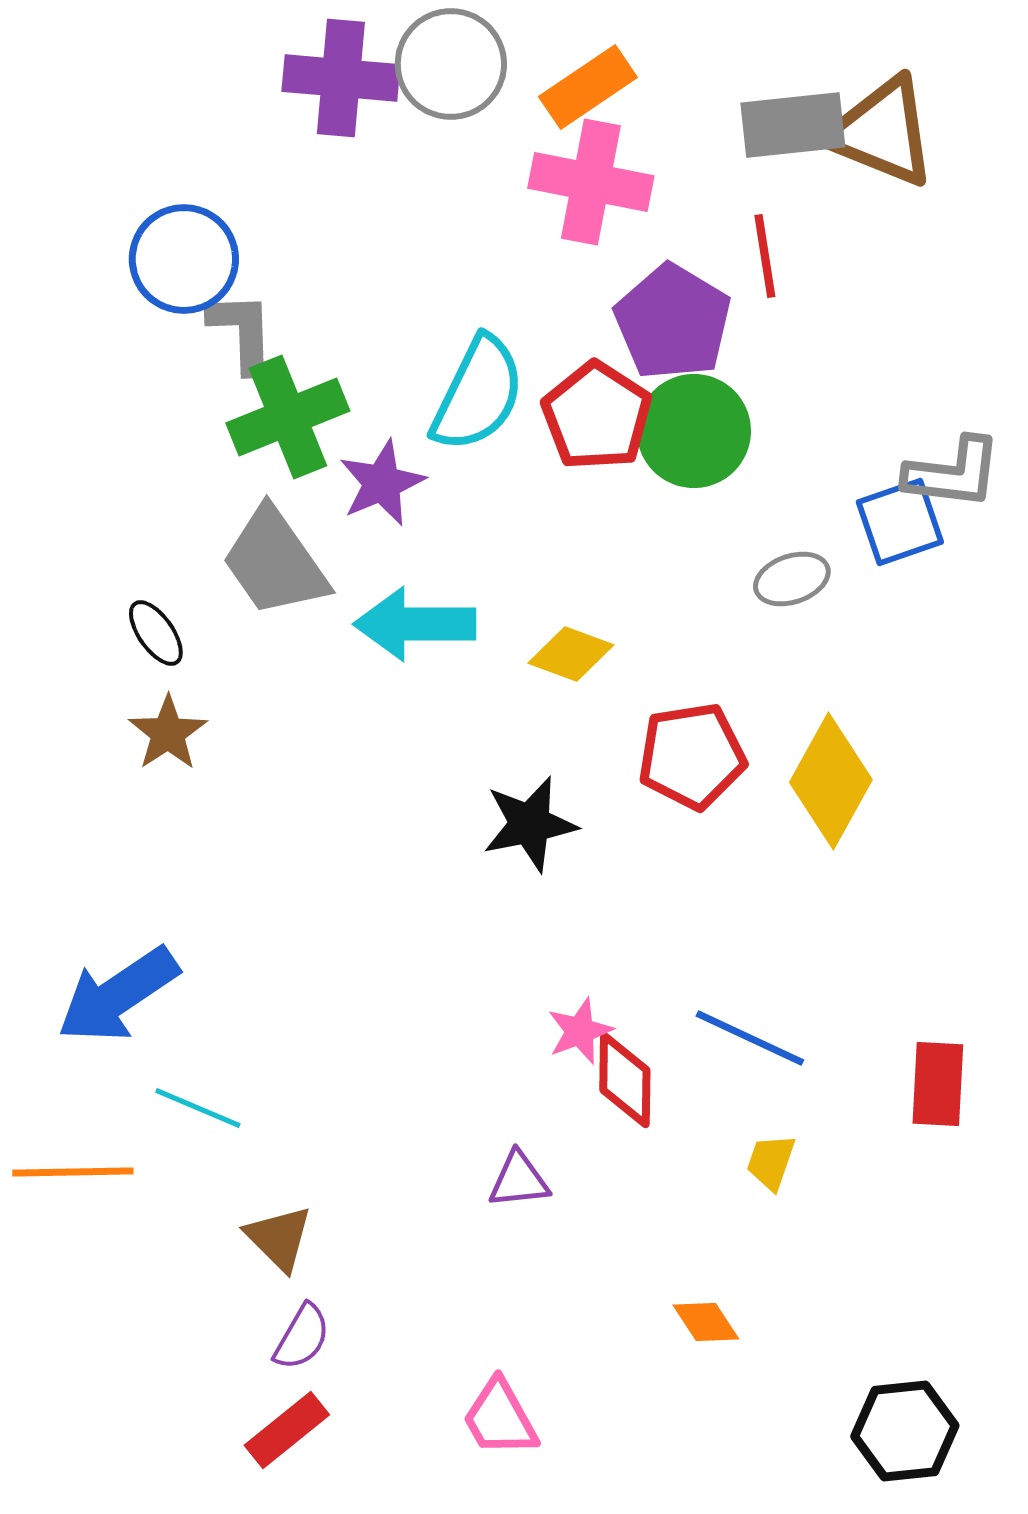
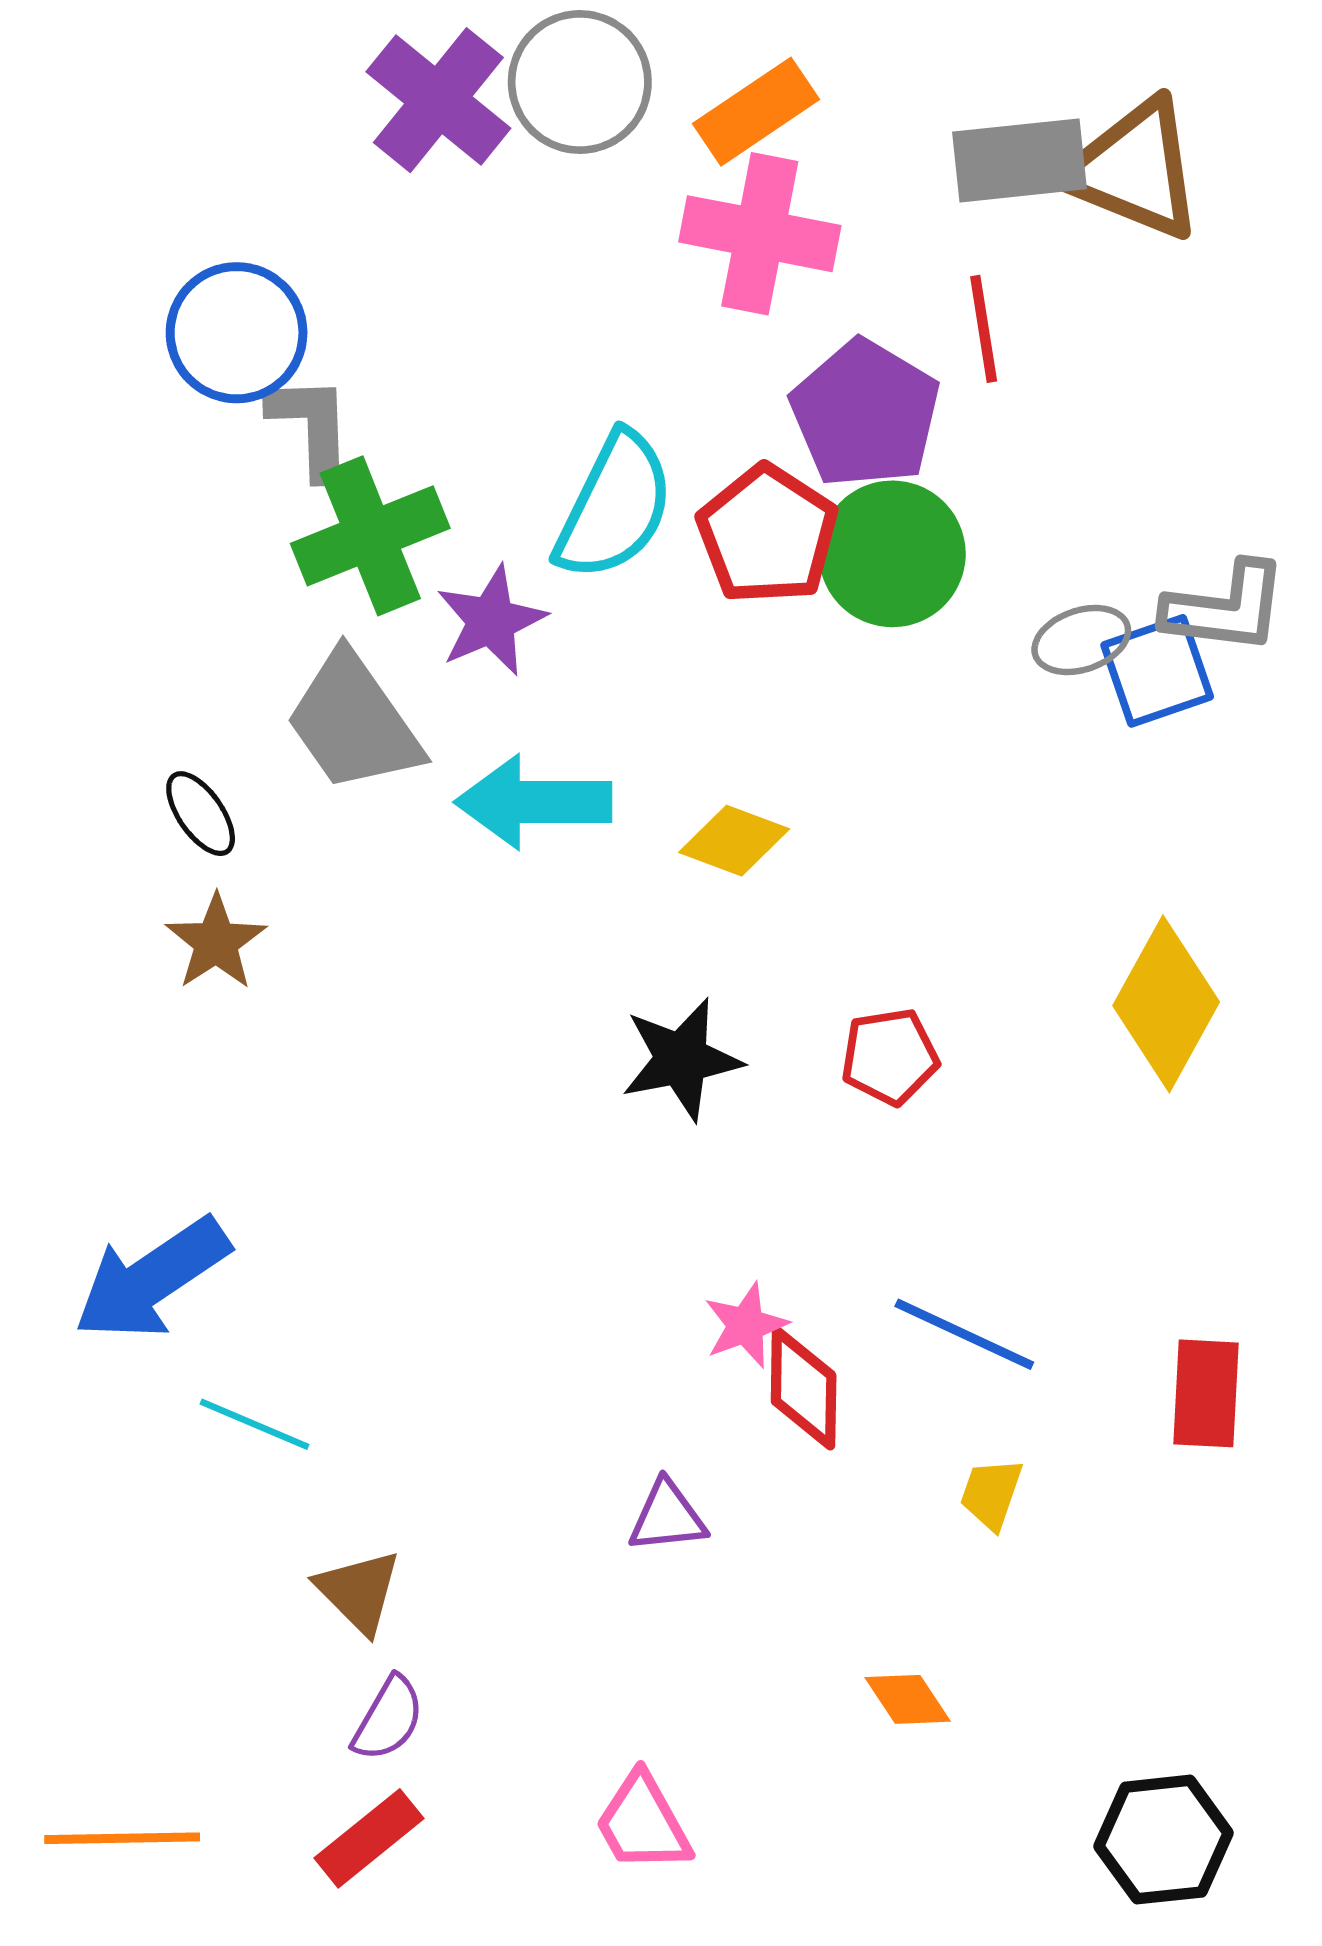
purple cross: (341, 78) -> (438, 100), turned 34
gray ellipse: (792, 579) -> (1081, 640), moved
red pentagon: (692, 756) -> (890, 1057), moved, size x0.7
yellow diamond: (831, 781) -> (1166, 1004), moved
orange line: (73, 1172) -> (122, 1838), moved

